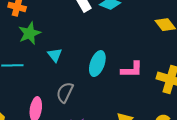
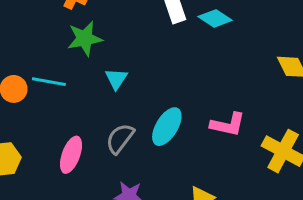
cyan ellipse: (97, 64) -> (167, 127), moved

